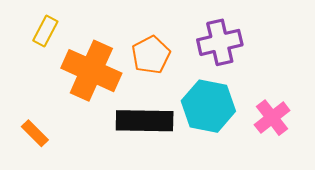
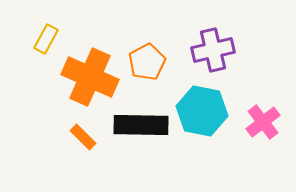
orange rectangle: (35, 133) -> (83, 137), moved

